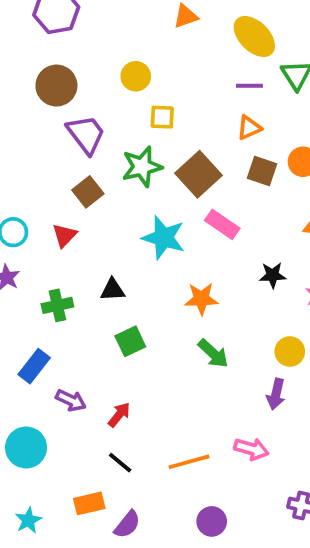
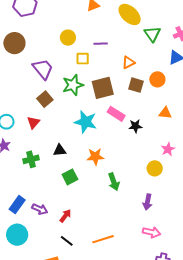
brown circle: (56, 86) -> (14, 43), moved
purple line: (249, 86) -> (101, 44), moved
brown square: (199, 174) -> (103, 88), turned 30
black star: (273, 275) -> (135, 126), moved
orange star: (201, 299) -> (95, 157), moved
yellow circle: (290, 352) -> (155, 168), moved
green arrow: (213, 353) -> (114, 182), turned 30
blue rectangle: (34, 366) -> (17, 205), moved
pink arrow: (251, 449) -> (152, 232), moved

